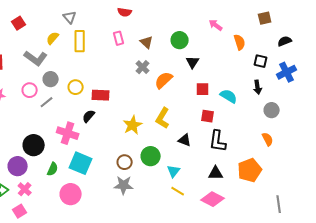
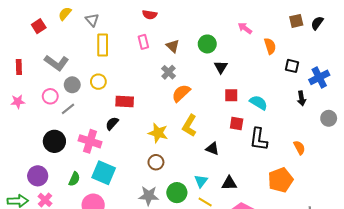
yellow semicircle: (53, 38) -> (65, 14), moved
black semicircle: (285, 41) -> (317, 23), moved, turned -32
orange semicircle: (164, 80) -> (181, 93), moved
yellow circle: (76, 87) -> (98, 82), moved
black arrow: (258, 87) -> (301, 98), moved
gray circle: (272, 110) -> (329, 118), moved
yellow star: (133, 125) -> (158, 133), turned -30
black L-shape: (218, 141) -> (259, 139), moved
black circle: (34, 145) -> (54, 141), moved
green circle: (151, 156) -> (177, 193), moved
brown circle: (125, 162) -> (156, 162), moved
black triangle: (216, 173) -> (229, 183), moved

